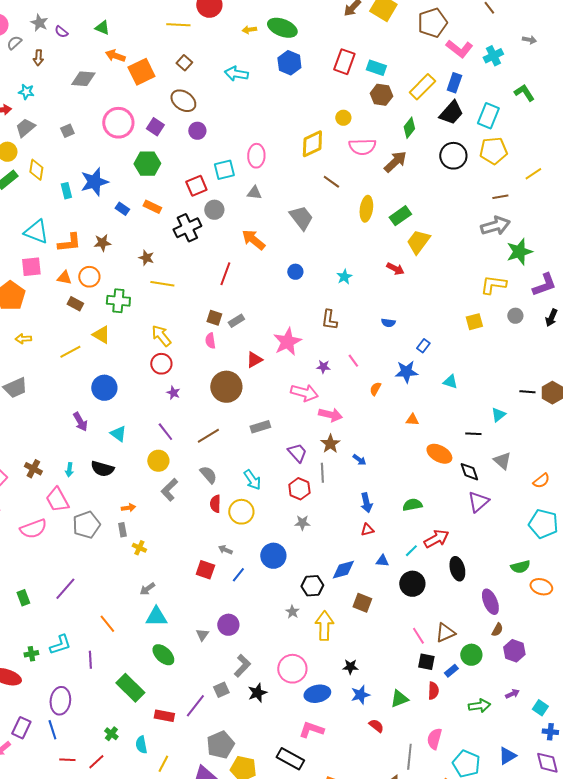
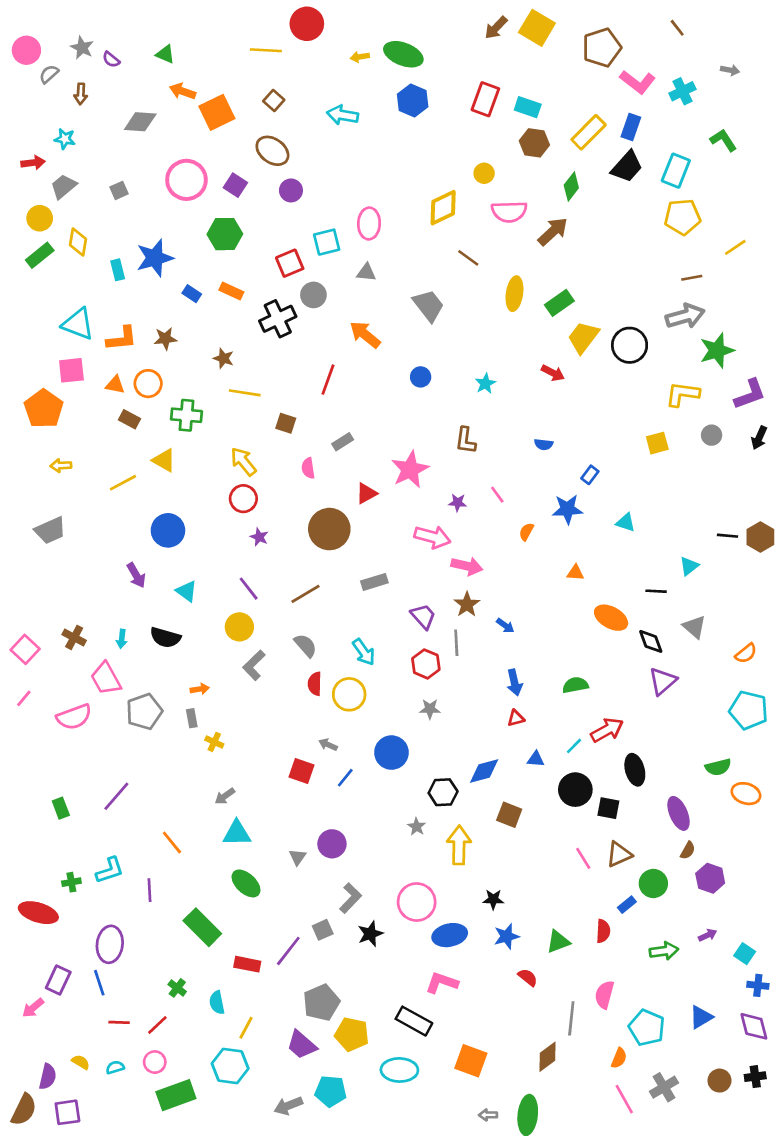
black circle: (453, 156) -> (630, 345), moved
brown square: (214, 318) -> (286, 423), moved
black square: (426, 662) -> (608, 808), moved

